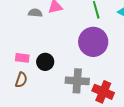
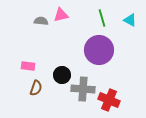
black circle: (45, 62) -> (62, 75), moved
brown semicircle: (21, 80) -> (36, 88), moved

